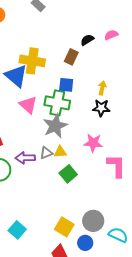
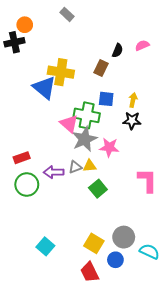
black semicircle: (87, 40) -> (118, 51), turned 144
blue square: (66, 85) -> (106, 99), moved
pink triangle: (28, 105) -> (69, 124), moved
pink star: (93, 143) -> (109, 147), moved

